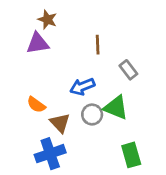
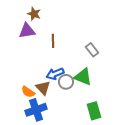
brown line: (98, 45) -> (53, 41), moved
blue arrow: (82, 87) -> (55, 74), moved
orange semicircle: (36, 105) -> (28, 92), moved

